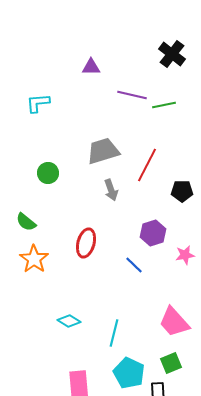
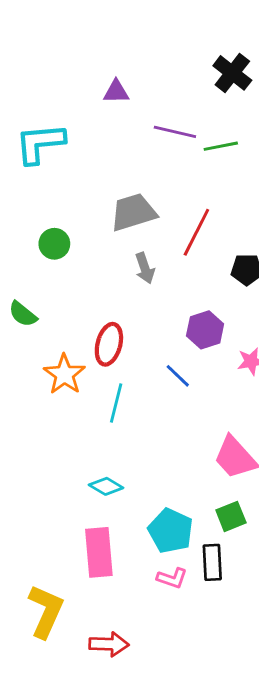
cyan L-shape: (38, 103) -> (40, 143), size x1.5
orange star: (34, 259) -> (64, 374), moved
cyan diamond: (69, 321) -> (106, 486), moved
cyan line: (114, 333) -> (116, 403), moved

